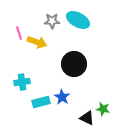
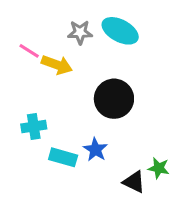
pink line: (19, 33) -> (29, 51), turned -40
cyan rectangle: (41, 102) -> (63, 157), turned 30

